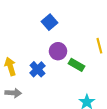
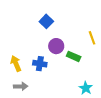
blue cross: (38, 69) -> (40, 64), turned -32

